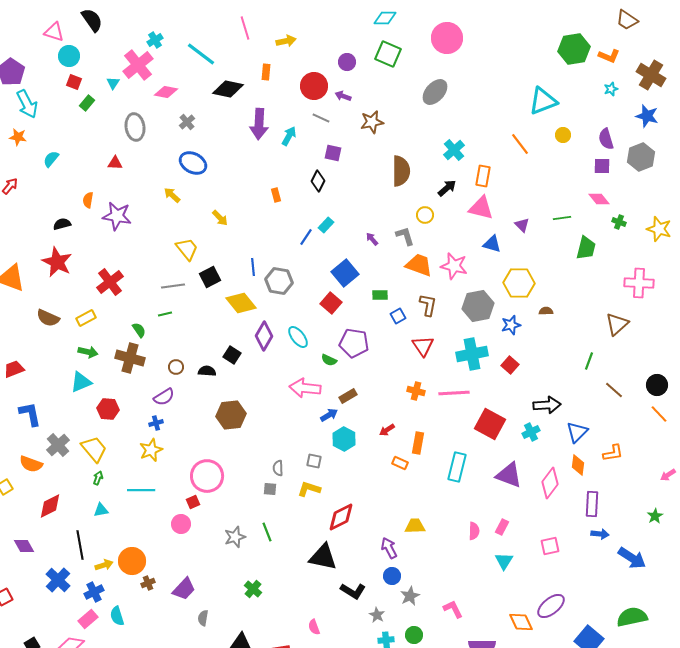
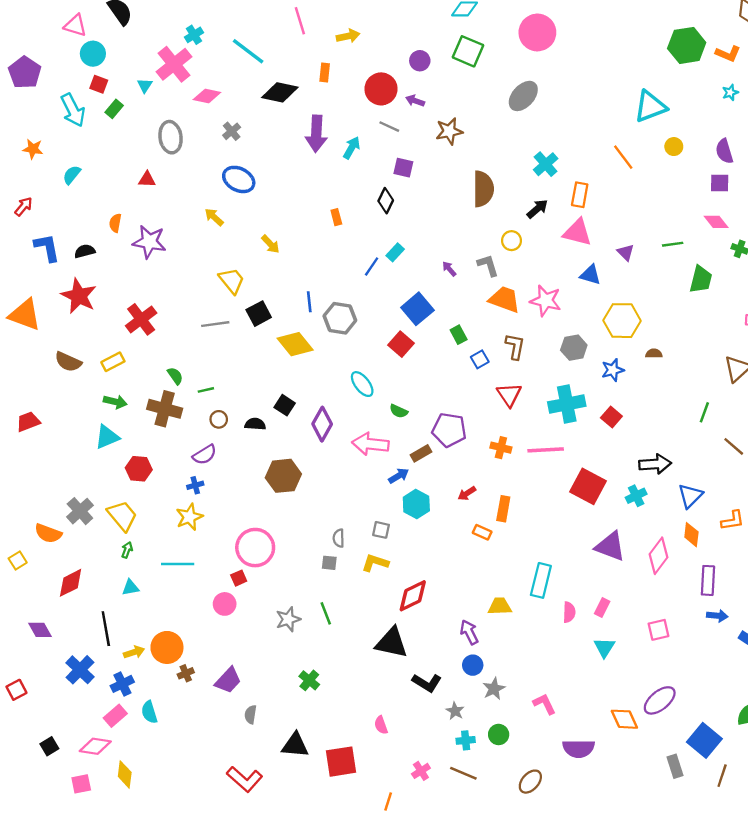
cyan arrow: (27, 104) -> (73, 110), moved
green rectangle: (380, 295) -> (459, 335), turned 63
gray hexagon: (478, 306) -> (574, 348), size x0.7
green line: (165, 314) -> (206, 390), moved
purple diamond: (264, 336) -> (322, 424), moved
purple pentagon: (354, 343) -> (449, 430), moved
blue L-shape: (30, 414) -> (47, 248), moved
cyan rectangle: (457, 467) -> (541, 580), moved

